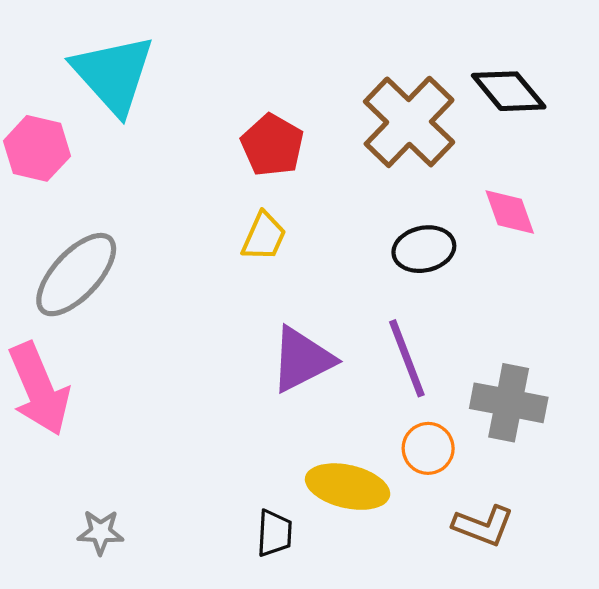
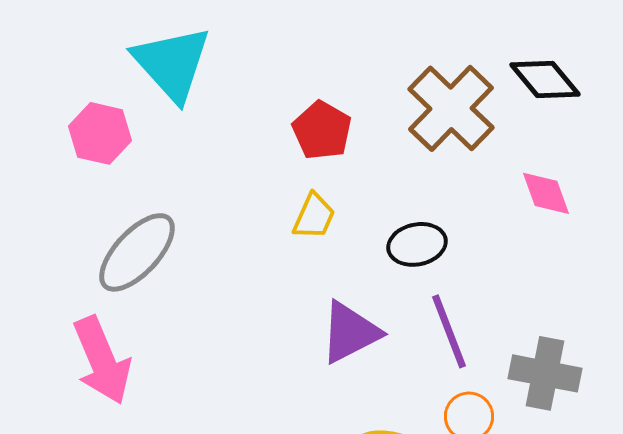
black ellipse: (424, 249) -> (417, 244), moved

